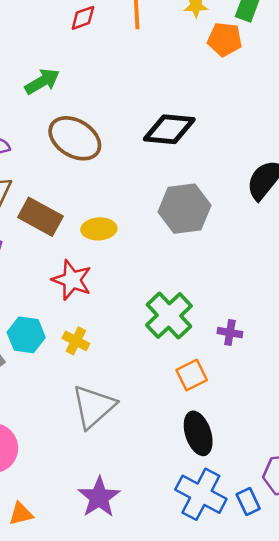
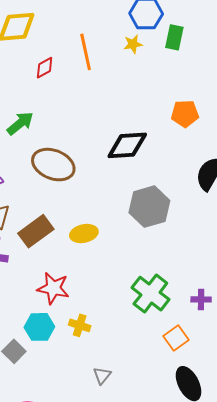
orange pentagon: (225, 39) -> (185, 114), moved
brown rectangle: (40, 217) -> (36, 231), turned -56
red star: (72, 280) -> (53, 288), moved
gray triangle: (94, 407) -> (102, 375), size x0.5

